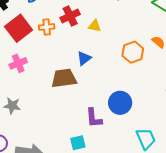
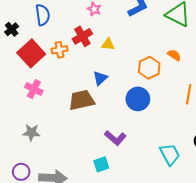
pink cross: (18, 63) -> (34, 89), turned -36
blue circle: (120, 103) -> (138, 99), moved
purple L-shape: (94, 118) -> (115, 138), turned -40

